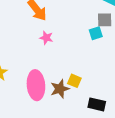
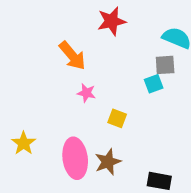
yellow square: (74, 81) -> (117, 118), moved

